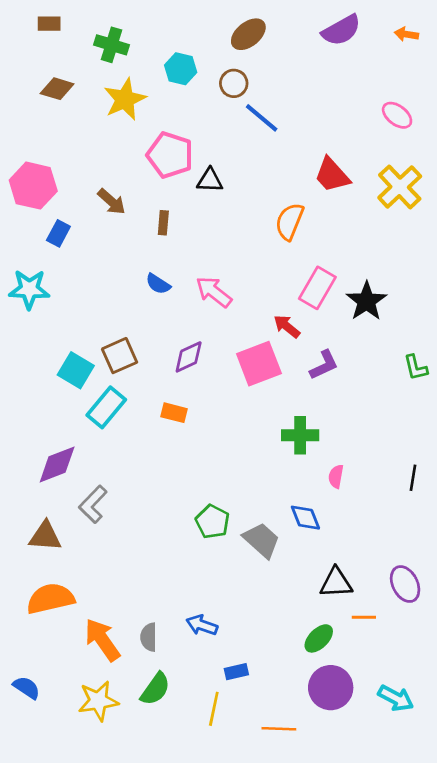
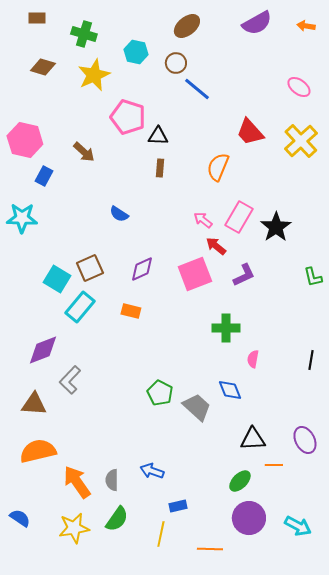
brown rectangle: (163, 223) -> (160, 168), moved
pink arrow: (214, 292) -> (203, 220), moved, size x0.7

